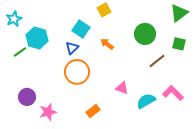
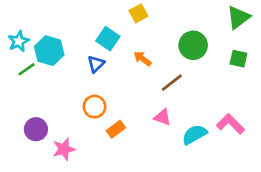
cyan star: (14, 19) -> (19, 41), moved
brown line: (157, 61) -> (172, 83), moved
orange circle: (77, 72) -> (95, 107), moved, size x0.7
orange rectangle: (93, 111) -> (116, 129), moved

